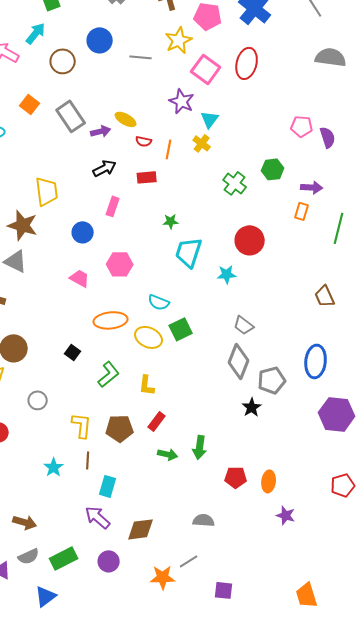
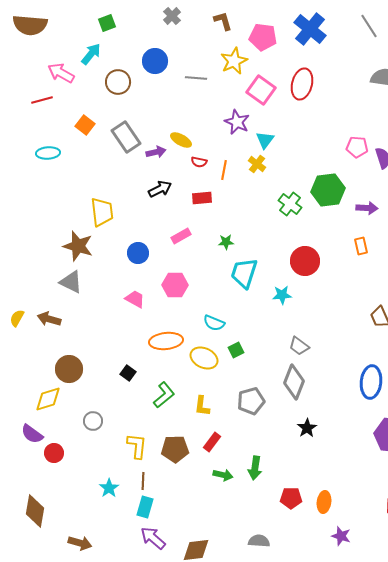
green hexagon: (273, 169) -> (328, 190), size x1.5
pink rectangle: (113, 206) -> (181, 236), moved, turned 42
orange rectangle: (302, 211) -> (361, 246), moved, turned -30
green square: (181, 329) -> (236, 350), size x0.7
gray pentagon: (272, 380) -> (251, 401), moved
cyan rectangle: (108, 486) -> (145, 507), moved

